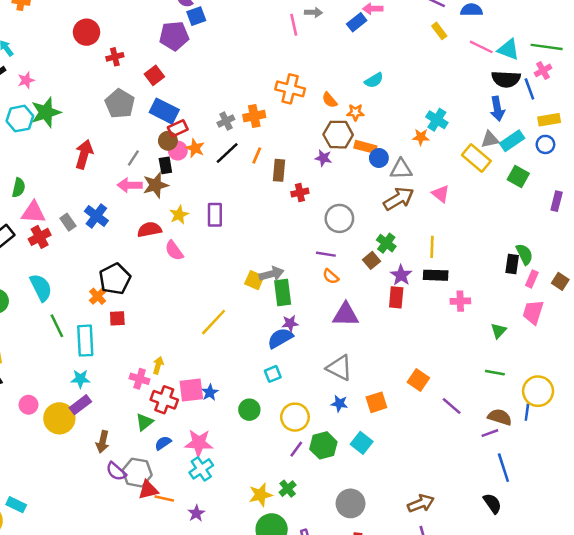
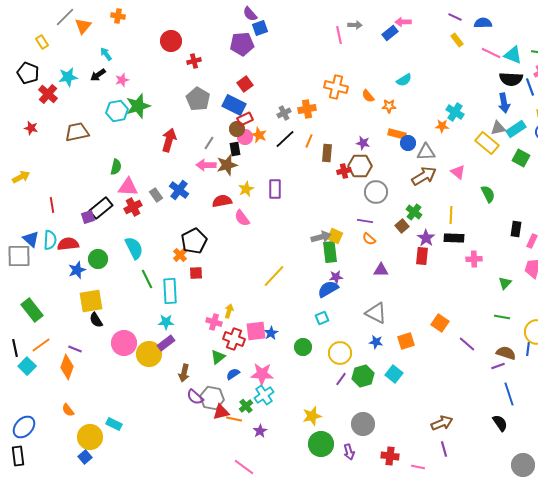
red square: (154, 75) -> (245, 84), moved
brown hexagon: (338, 135) -> (360, 166), moved
green semicircle: (524, 254) -> (488, 194), moved
yellow square: (254, 280) -> (335, 236), moved
purple triangle: (346, 315) -> (381, 270), size x0.7
pink circle: (29, 405) -> (124, 343), size x1.6
green cross: (288, 489) -> (246, 406), moved
gray circle: (351, 503) -> (363, 424), moved

